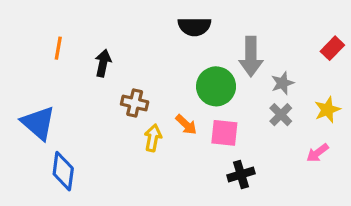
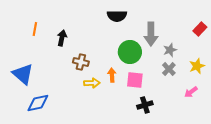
orange arrow: (186, 125) -> (112, 75), turned -136
yellow arrow: (153, 138) -> (92, 83), turned 77
blue diamond: (63, 171) -> (38, 103), turned 70

